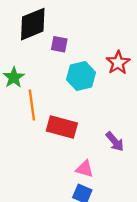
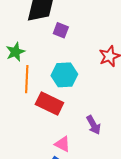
cyan hexagon: (81, 76) -> (64, 75), moved

